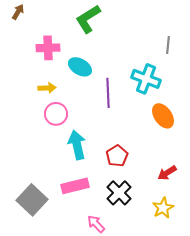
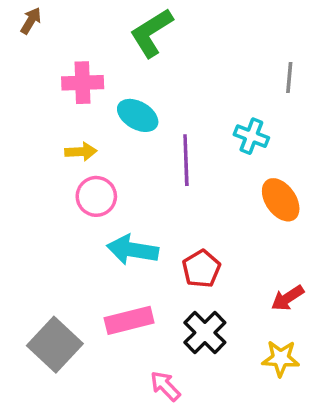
cyan cross: (146, 79) -> (251, 136), size x0.7
cyan arrow: (77, 145) -> (132, 250), turned -68
yellow star: (163, 208) -> (281, 358), turned 30

